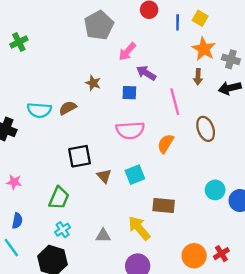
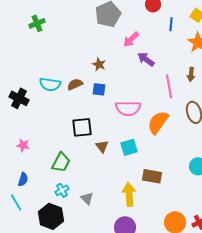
blue line: (178, 22) -> (171, 24), moved
brown arrow: (198, 77) -> (191, 74), moved
blue square: (129, 93) -> (99, 89), moved
orange semicircle: (166, 144) -> (158, 122), size x1.4
yellow arrow: (139, 228) -> (129, 194), turned 30
gray triangle: (103, 236) -> (87, 198), moved, turned 40

